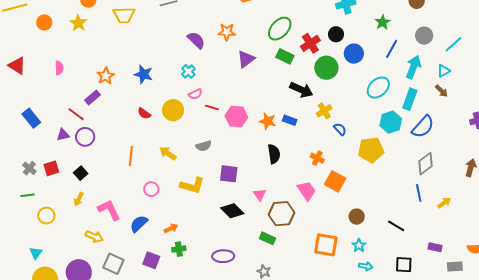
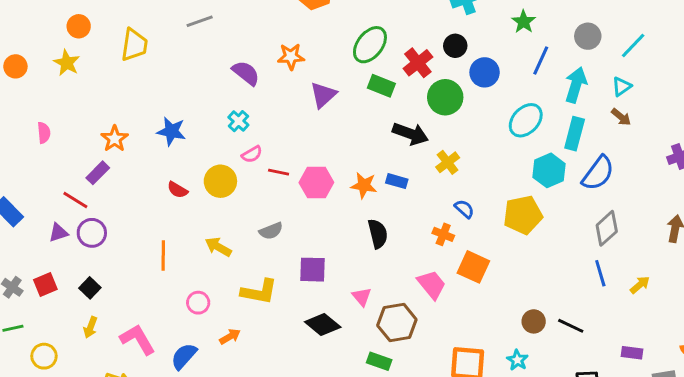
yellow trapezoid: (124, 15) -> (134, 45), turned -75
blue semicircle: (340, 129) -> (464, 209), moved
brown circle: (357, 217) -> (534, 321), moved
orange arrow: (171, 228) -> (230, 337), moved

